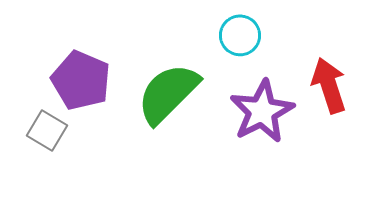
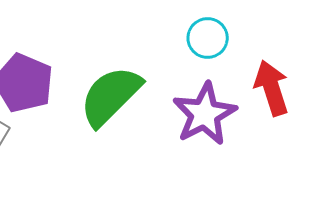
cyan circle: (240, 35) -> (208, 38), moved

